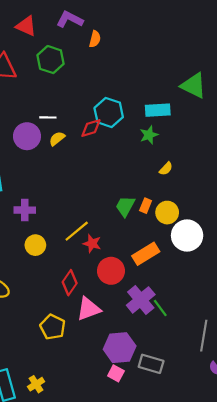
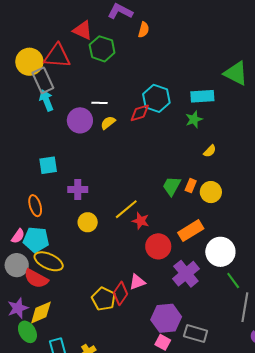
red triangle: (26, 26) -> (83, 30), moved
white circle: (187, 236) -> (220, 252), moved
red diamond: (70, 283) -> (120, 293), moved
green line: (160, 308) -> (233, 280), moved
pink triangle: (89, 309) -> (137, 282), size x0.7

